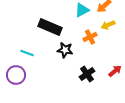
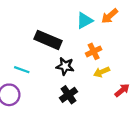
yellow arrow: (108, 25) -> (102, 72), moved
black cross: (87, 74) -> (68, 95), moved

